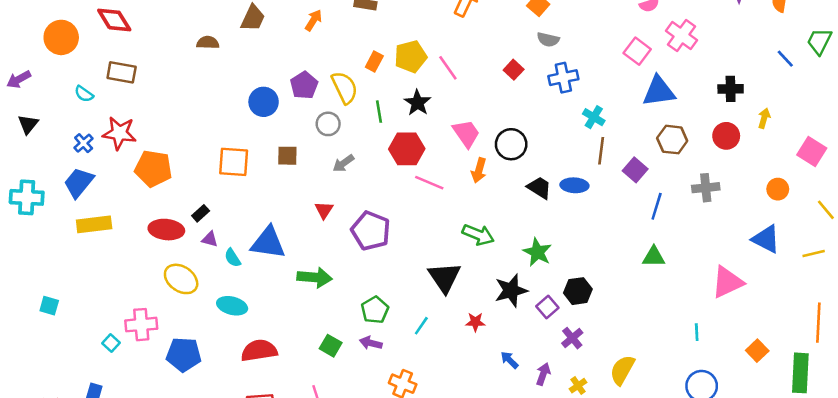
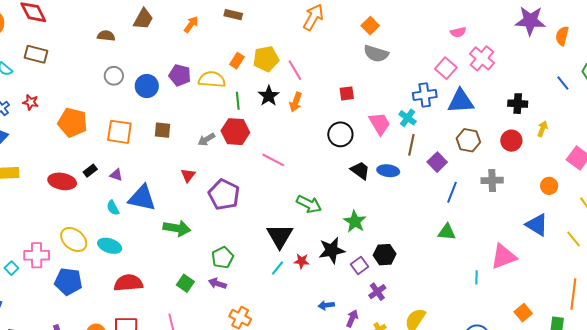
gray semicircle: (548, 40) -> (376, 54), size x1.4
red square: (514, 70) -> (347, 93), moved, turned 35
blue cross: (563, 78) -> (425, 95), moved
purple pentagon: (304, 85) -> (180, 75), turned -30
yellow semicircle: (345, 87) -> (212, 79), turned -64
gray circle: (328, 124) -> (114, 76), moved
red star: (119, 133) -> (31, 102), size x0.6
pink trapezoid: (466, 133) -> (380, 124), moved
red hexagon: (407, 149) -> (235, 132), moved
orange pentagon: (153, 169) -> (73, 122), moved
orange arrow: (479, 170) -> (296, 102), moved
purple triangle: (210, 239) -> (116, 175), moved
yellow line: (814, 253) -> (574, 239), turned 60
yellow ellipse: (181, 279) -> (74, 240), moved
red star: (475, 322) -> (302, 261), moved
cyan line: (421, 326) -> (278, 268), moved
cyan line: (697, 332) -> (476, 277), moved
blue arrow: (509, 360) -> (326, 305), turned -56

